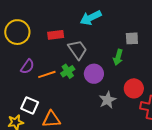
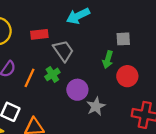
orange line: (47, 74) -> (29, 78), turned -48
purple circle: (94, 74) -> (77, 90), moved
red circle: (134, 88) -> (127, 76), moved

